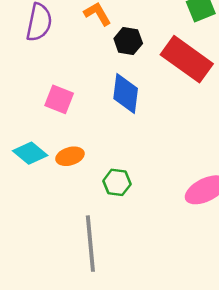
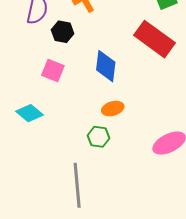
black hexagon: (128, 41) -> (63, 32), moved
orange ellipse: (70, 156) -> (113, 109), moved

